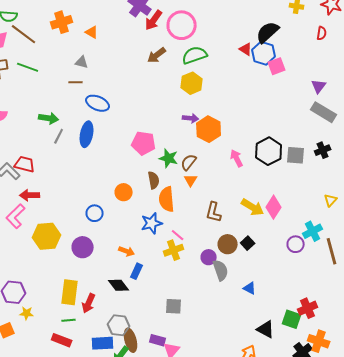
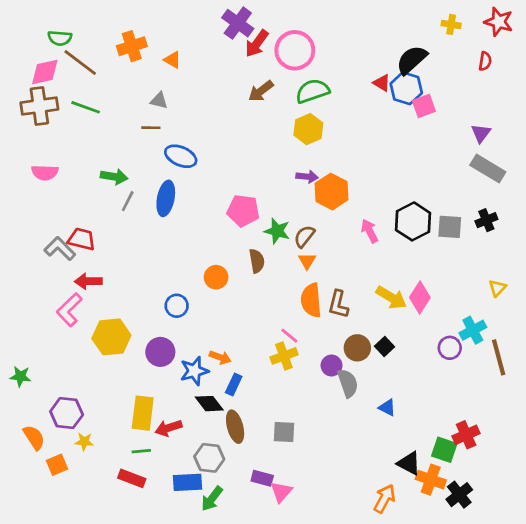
orange semicircle: (167, 199) -> (311, 300), moved
blue star: (152, 223) -> (194, 371), moved
red arrow: (89, 303) -> (168, 428), turned 48
brown ellipse: (131, 340) -> (235, 427), moved
orange cross: (319, 341) -> (431, 480), moved

